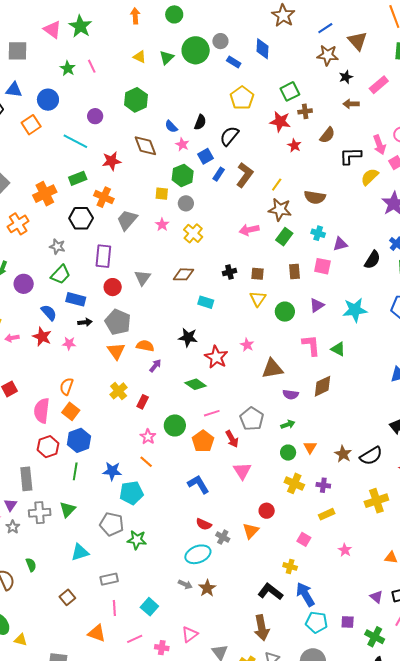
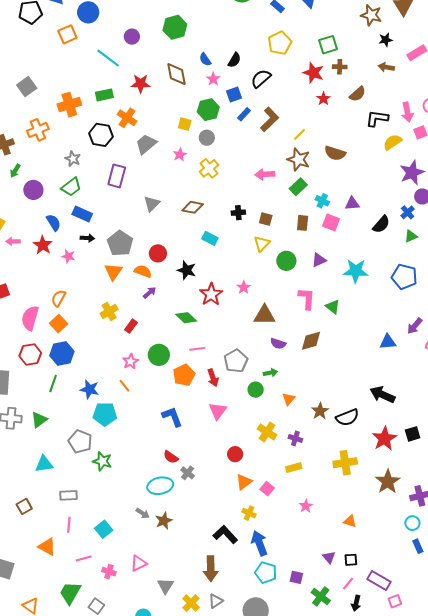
cyan cross: (318, 233) -> (322, 201), moved
red circle: (113, 287) -> (158, 253), moved
green circle: (288, 453) -> (256, 390), moved
orange triangle: (251, 531) -> (244, 482), moved

